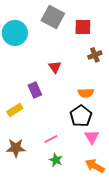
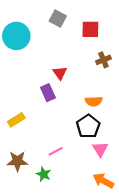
gray square: (53, 17) -> (58, 19), size x0.7
purple rectangle: (35, 90) -> (48, 93), moved
green star: (56, 160) -> (44, 174), moved

